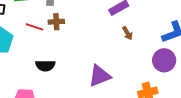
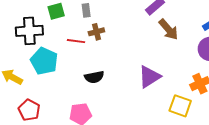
brown arrow: (127, 33) -> (168, 29), size x1.6

